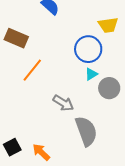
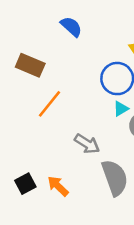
black square: (12, 147) -> (25, 184), moved
orange arrow: (41, 152) -> (58, 186), moved

